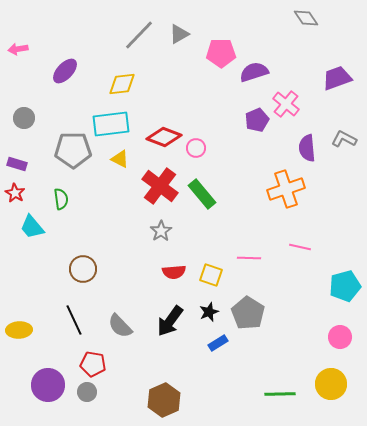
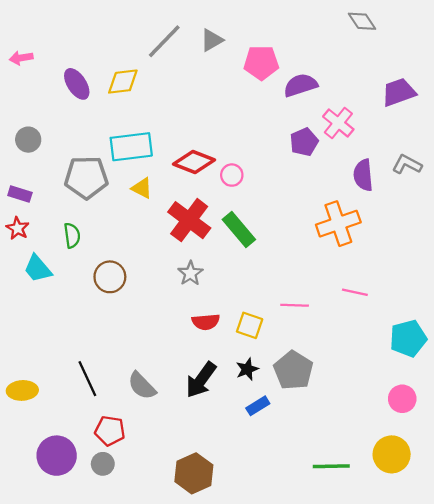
purple ellipse: (65, 71) -> (77, 84), turned -76
yellow diamond: (122, 84) -> (123, 82), moved
brown circle: (83, 269) -> (110, 277), moved

